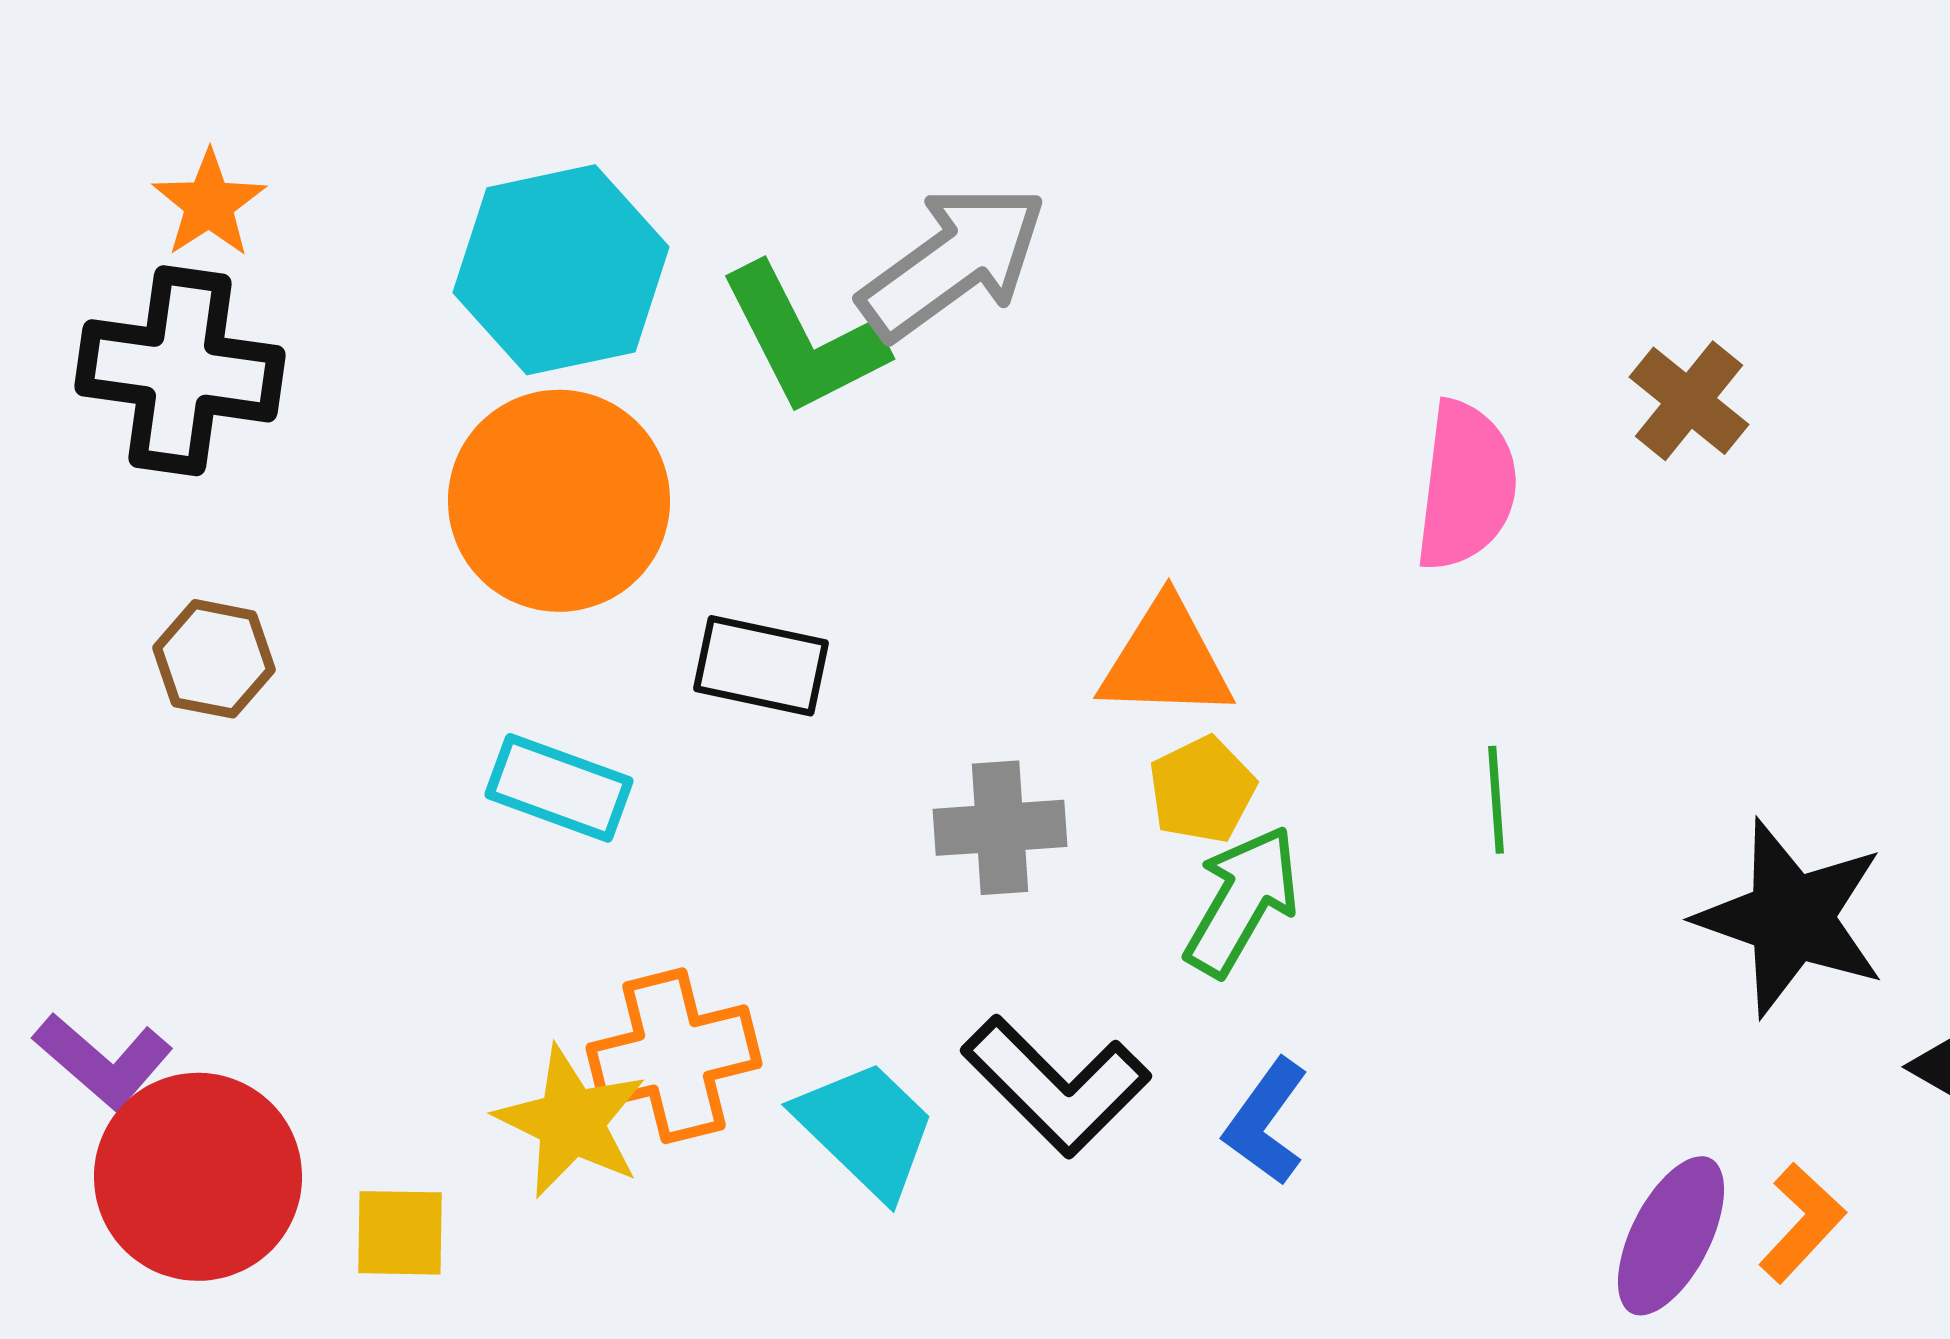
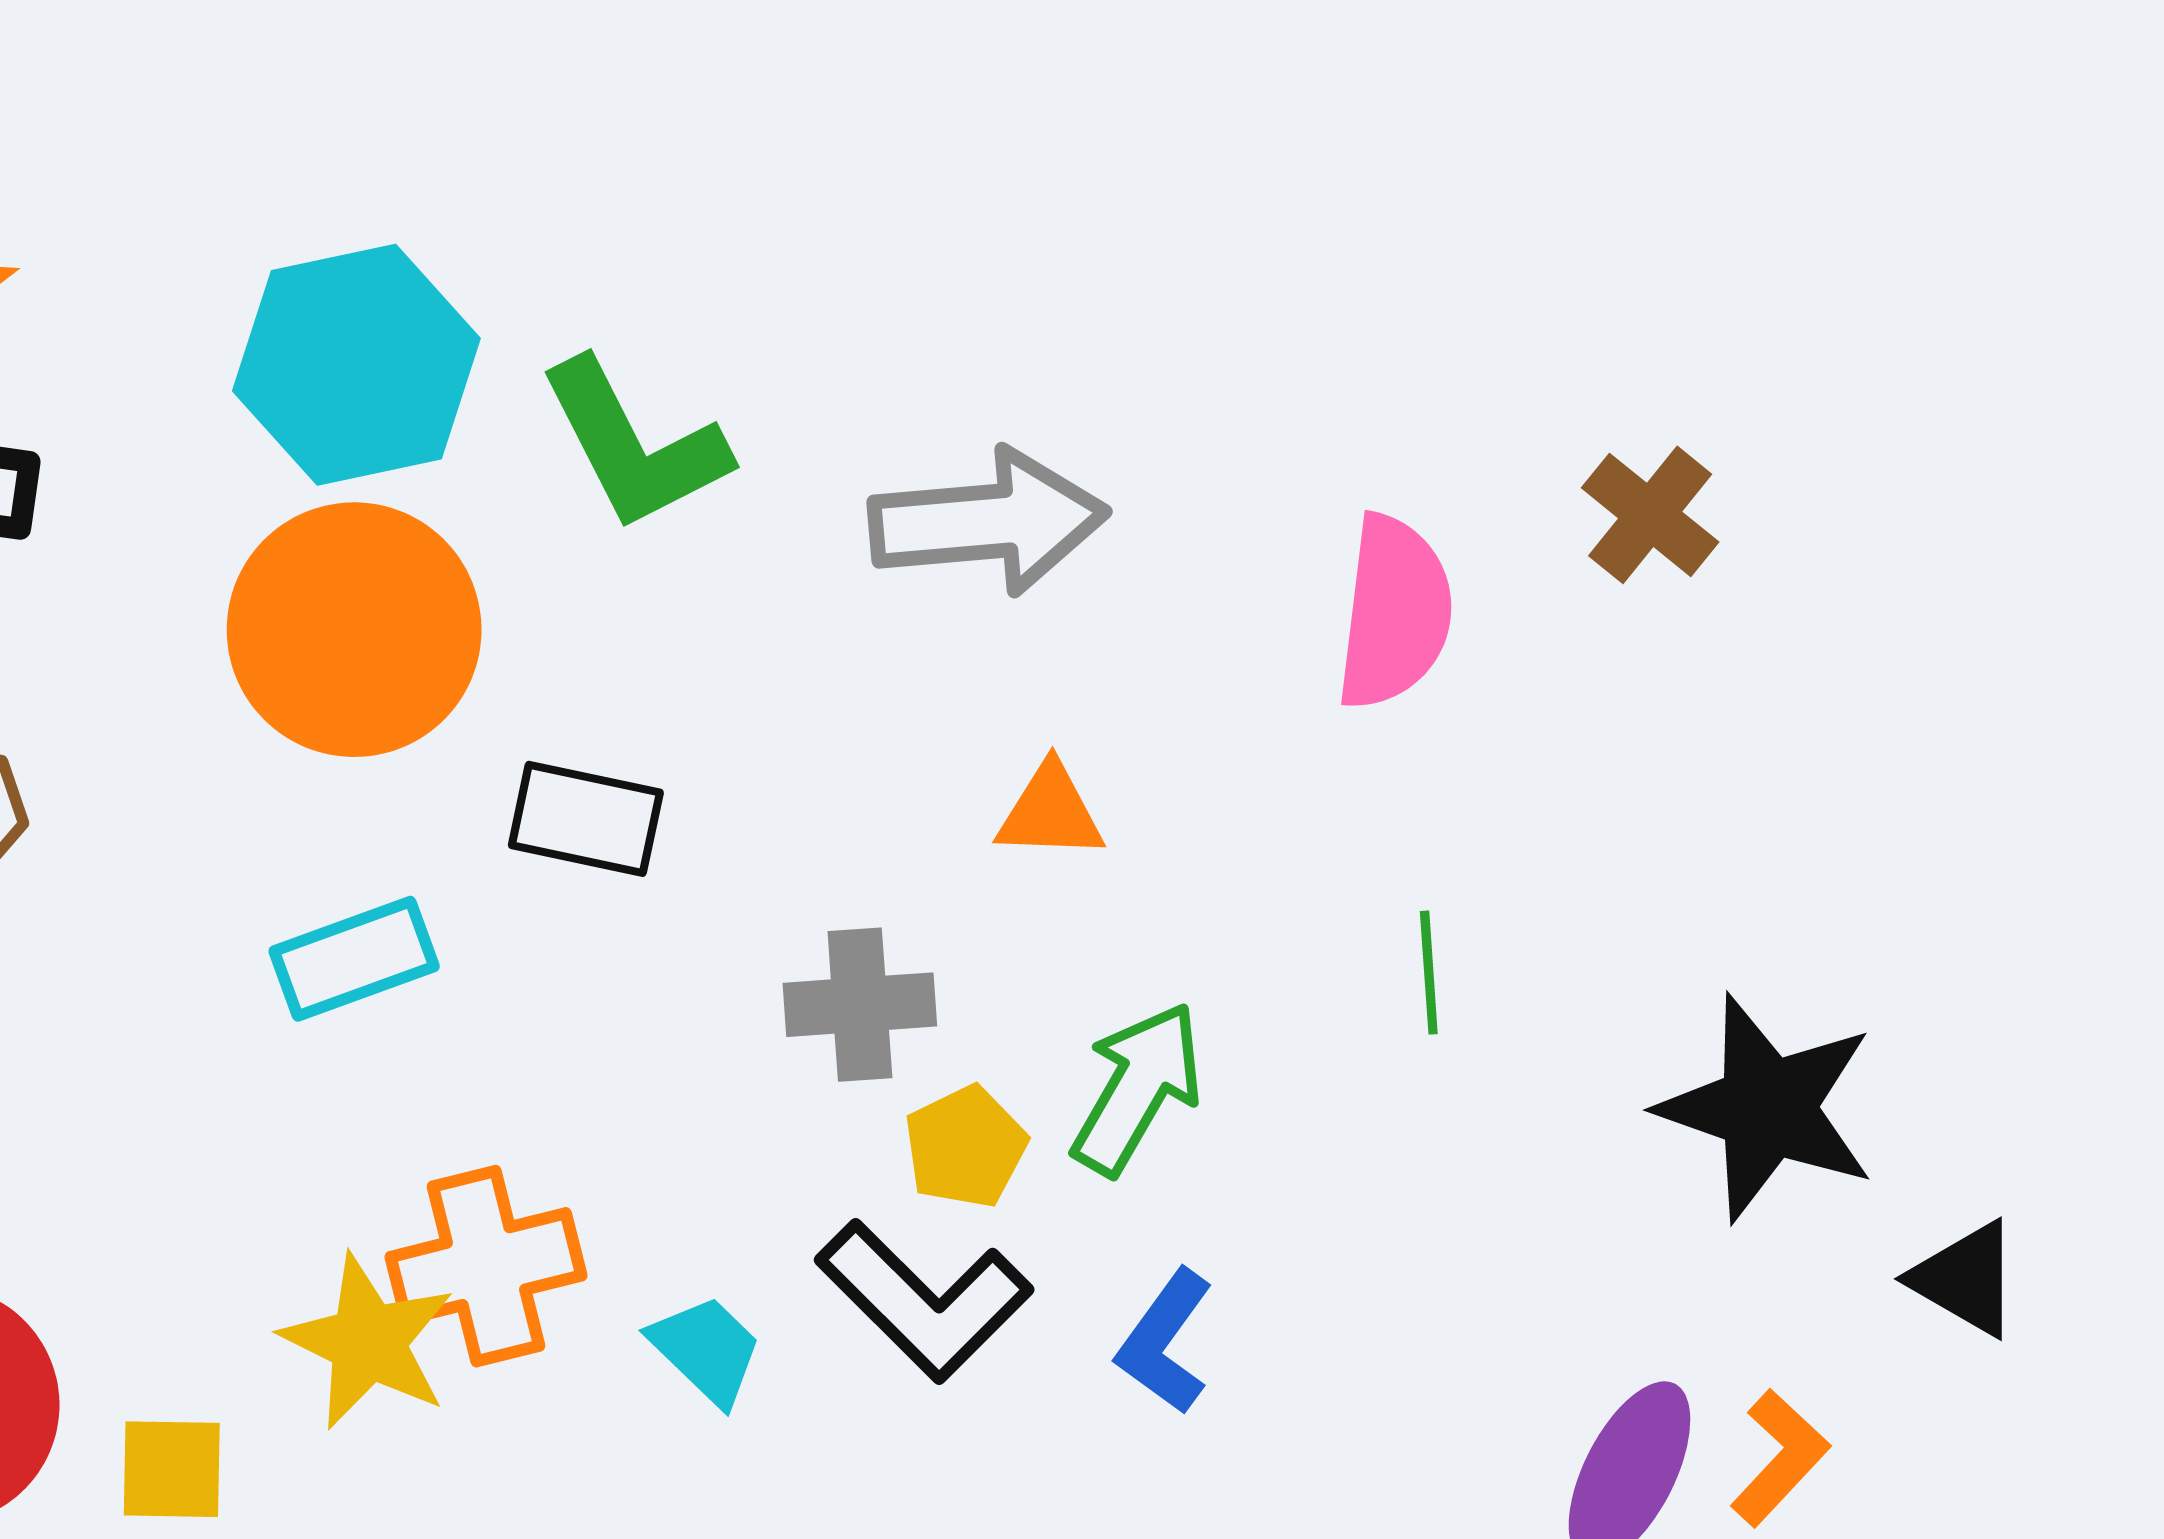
gray arrow: (953, 262) -> (988, 522), moved, turned 31
orange triangle: (1166, 660) -> (1050, 812), size x0.7
cyan rectangle: (559, 788) -> (354, 959), turned -40
yellow pentagon: (1202, 790) -> (965, 1147), moved
cyan trapezoid: (866, 1129) -> (706, 1350), size x0.7

